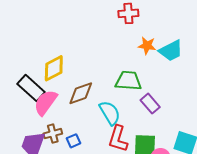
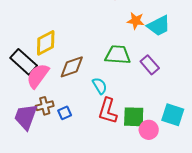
purple rectangle: (150, 104) -> (150, 65), moved
cyan semicircle: (110, 113) -> (100, 86), size x0.7

